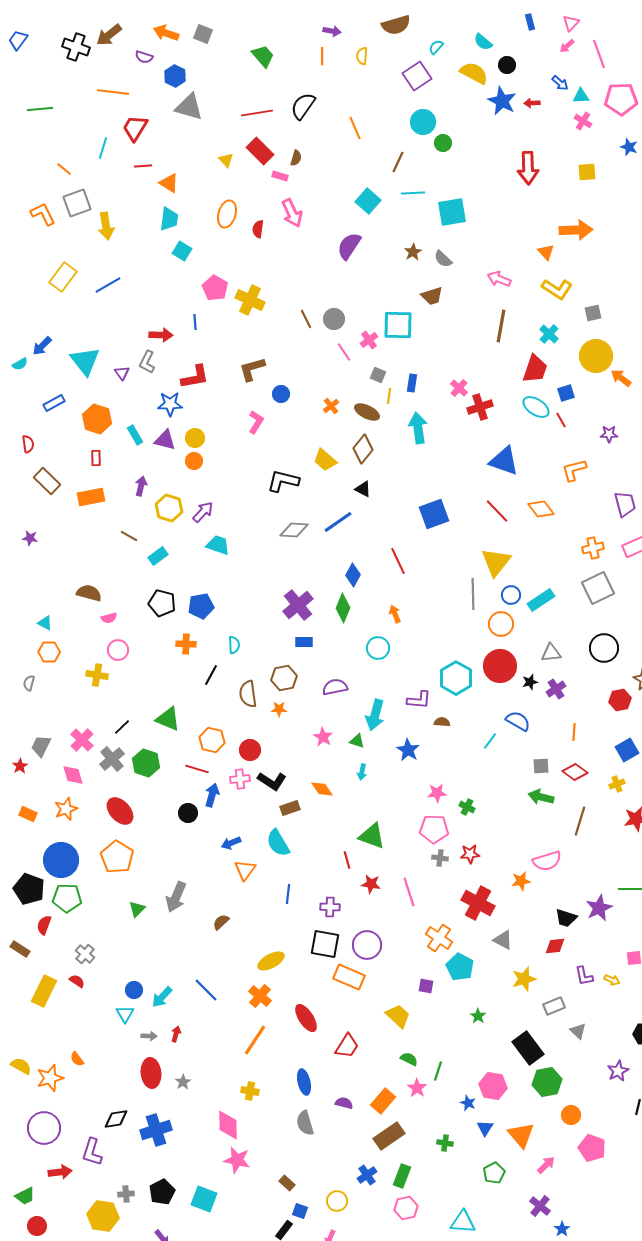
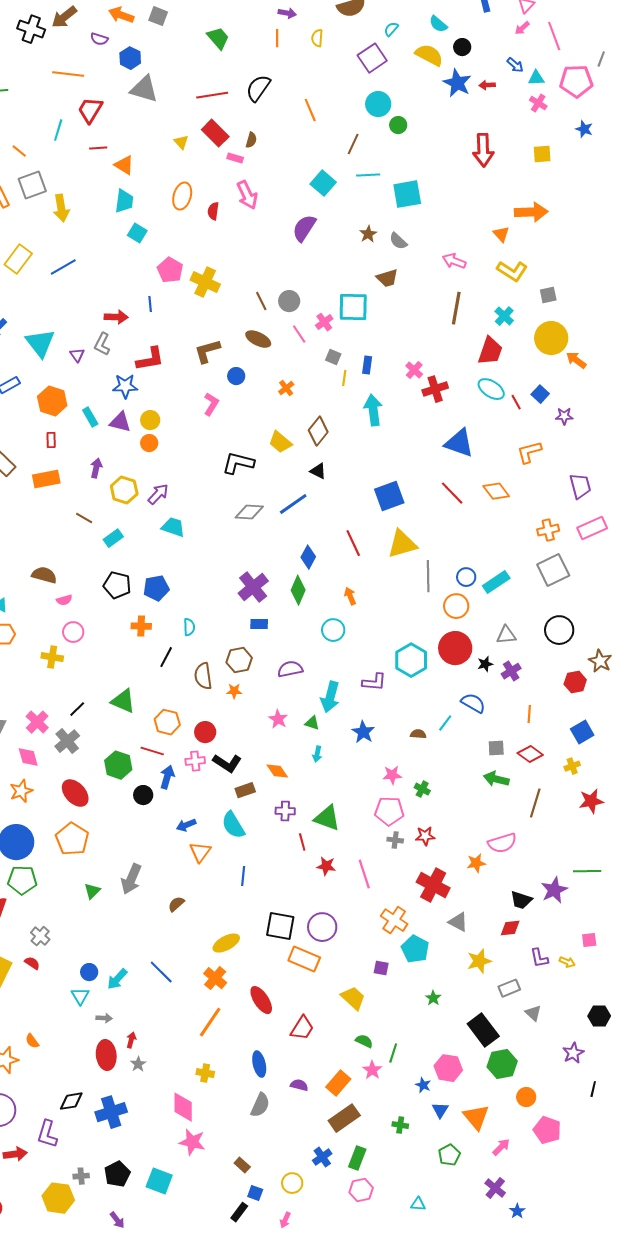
blue square: (566, 393) -> (540, 394), moved, turned -30
brown ellipse: (367, 412) -> (258, 339), moved
yellow triangle: (496, 562) -> (402, 544), moved, turned 36
brown semicircle: (442, 722) -> (418, 734), moved
green hexagon: (146, 763) -> (118, 765), moved
purple cross: (330, 907) -> (285, 811), moved
red arrow: (176, 1034) -> (131, 1040), moved
gray semicircle: (305, 1123) -> (260, 1105), turned -140
cyan triangle: (463, 1222) -> (418, 1204), size x0.6

